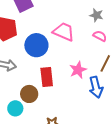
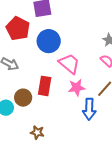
pink trapezoid: (64, 32) -> (69, 64), moved
blue circle: (36, 45) -> (49, 41), moved

